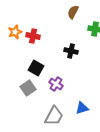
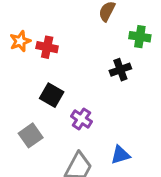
black cross: (71, 51) -> (120, 70), moved, turned -32
gray square: (28, 88) -> (31, 135), moved

